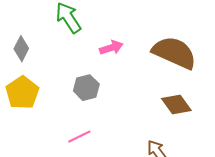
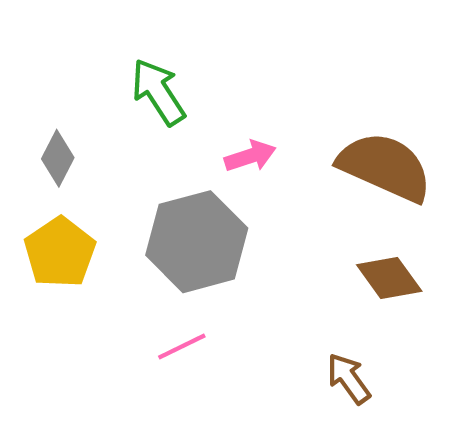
gray hexagon: (86, 88) -> (197, 242), size x1.8

